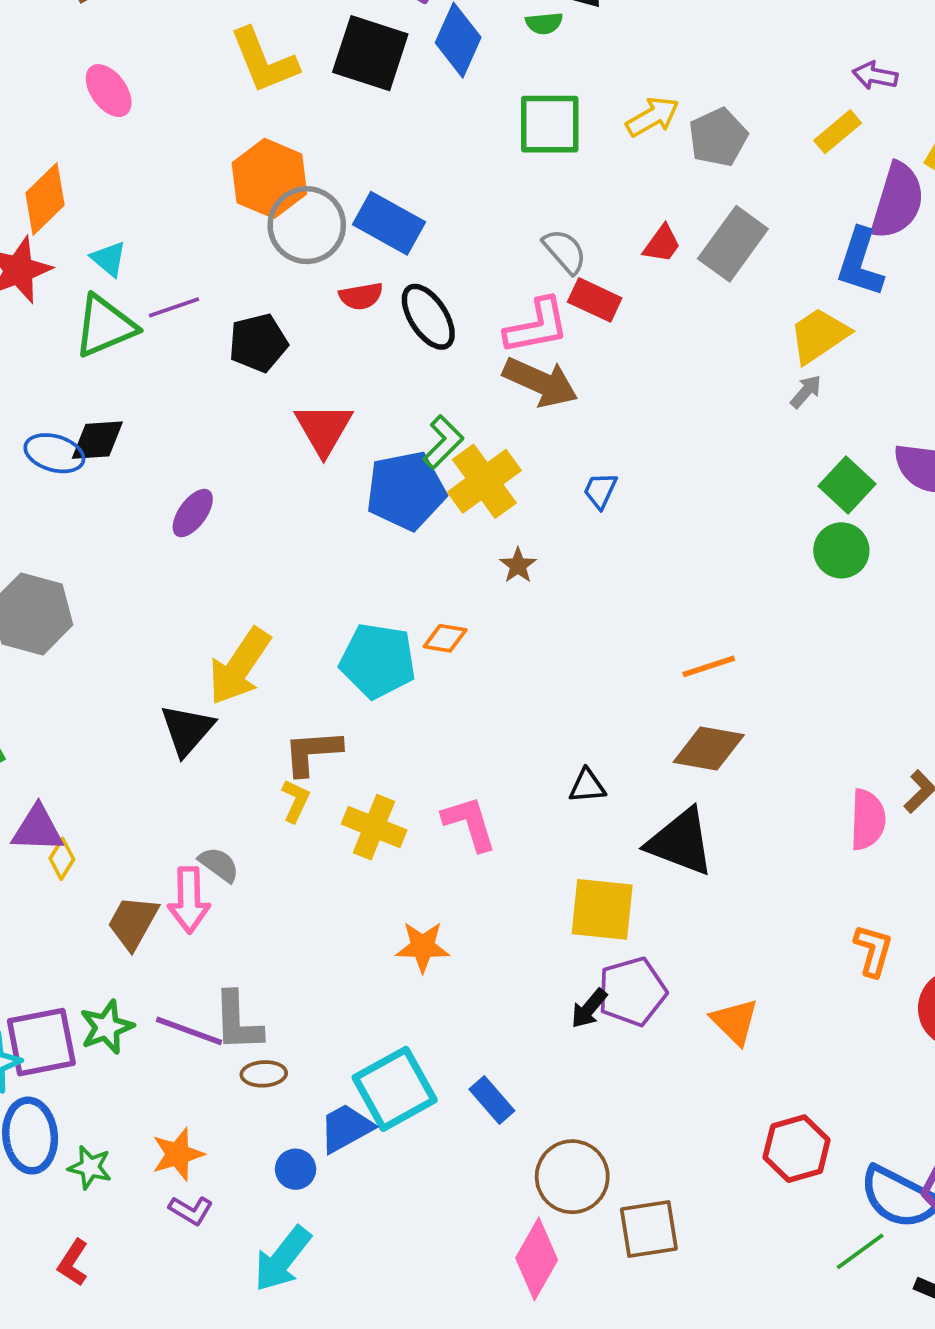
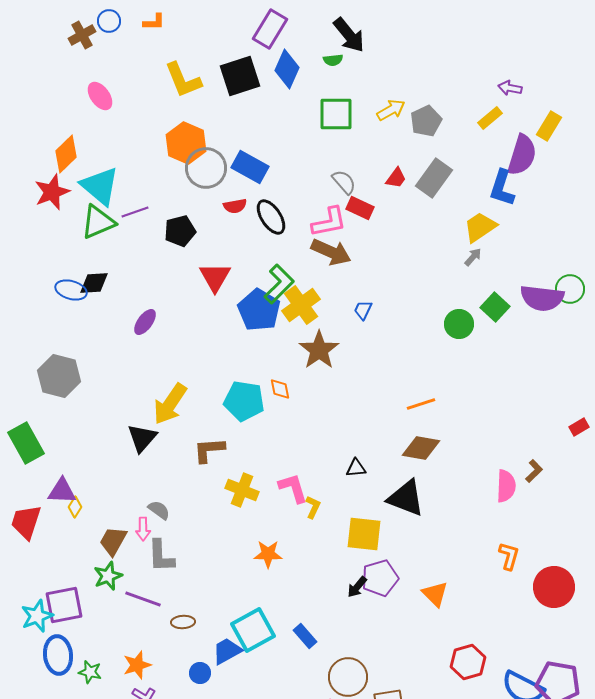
black square: (370, 53) -> (240, 76), turned -36
cyan triangle: (109, 259) -> (100, 186), size x2.0
green L-shape: (443, 442) -> (279, 284), size x1.4
blue pentagon: (406, 491) -> (259, 310), turned -30
green circle: (841, 550) -> (459, 324), moved
brown star: (518, 565) -> (319, 350), size x2.0
orange diamond: (445, 638) -> (280, 389), turned 70
yellow L-shape: (296, 801) -> (313, 507), moved
pink arrow: (189, 900) -> (143, 529), size x0.7
gray L-shape: (238, 1021) -> (161, 556), moved
green star: (107, 1027) -> (108, 576), moved

